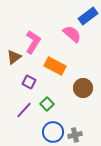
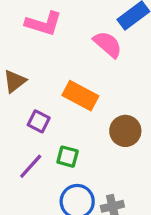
pink L-shape: (33, 42) -> (44, 23), moved, turned 75
green square: (47, 104) -> (68, 157), turned -32

